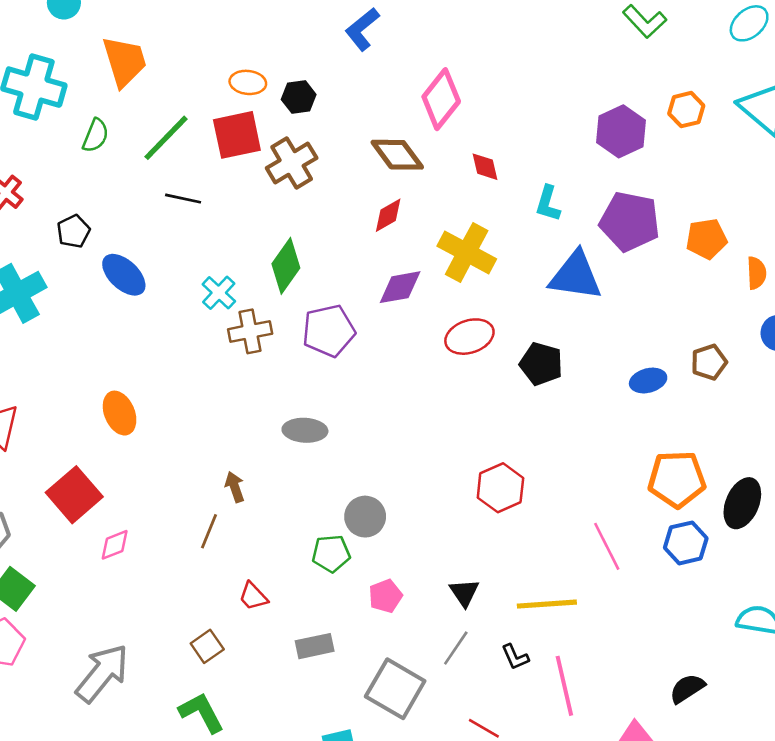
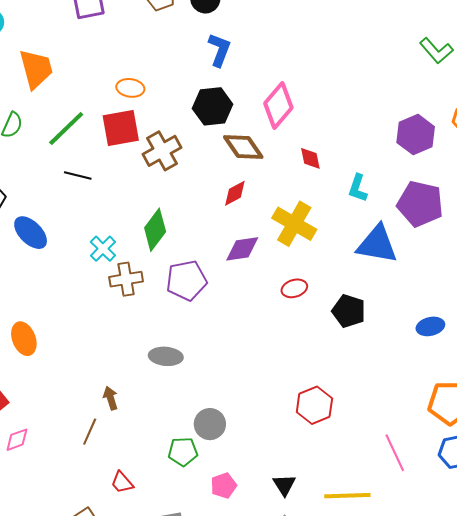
blue L-shape: (362, 29) -> (219, 50), turned 148
black hexagon: (299, 97) -> (213, 106), moved, size x1.5
red ellipse: (469, 337) -> (294, 288), size x0.7

